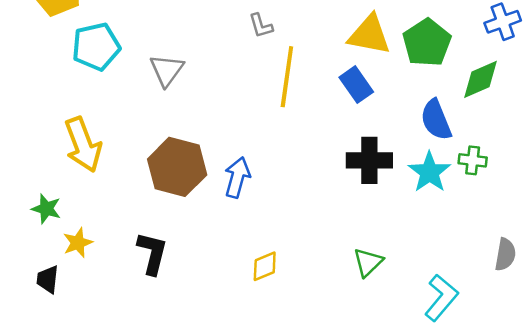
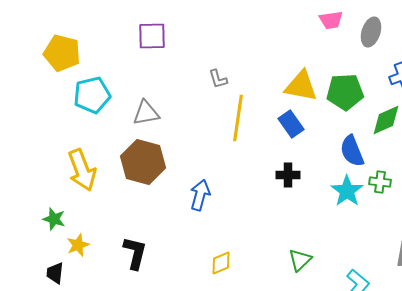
green pentagon: (427, 43) -> (345, 92), turned 30
gray triangle: (167, 70) -> (146, 113), turned 44
black cross: (369, 160) -> (288, 175), moved, size x0.7
brown hexagon: (177, 167) -> (143, 162), moved

